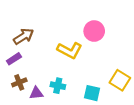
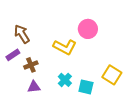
brown arrow: (24, 36) -> (22, 34), turned -90
brown cross: (19, 82) -> (31, 65), moved
cyan cross: (58, 86) -> (65, 80), moved, turned 32

